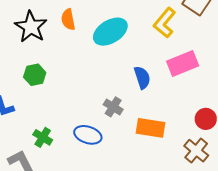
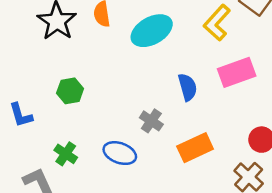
green hexagon: (35, 75) -> (70, 91), moved
orange rectangle: (150, 128) -> (195, 148), turned -36

